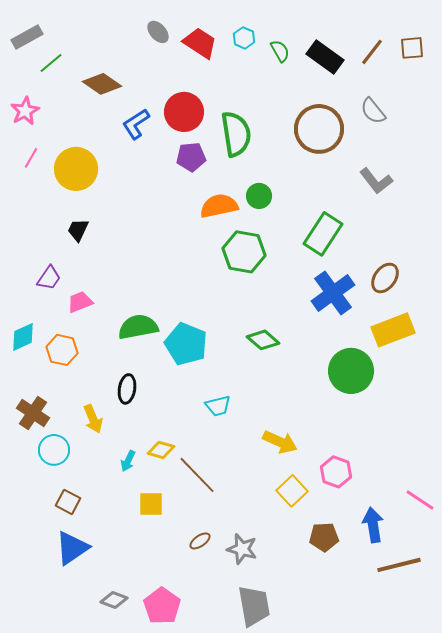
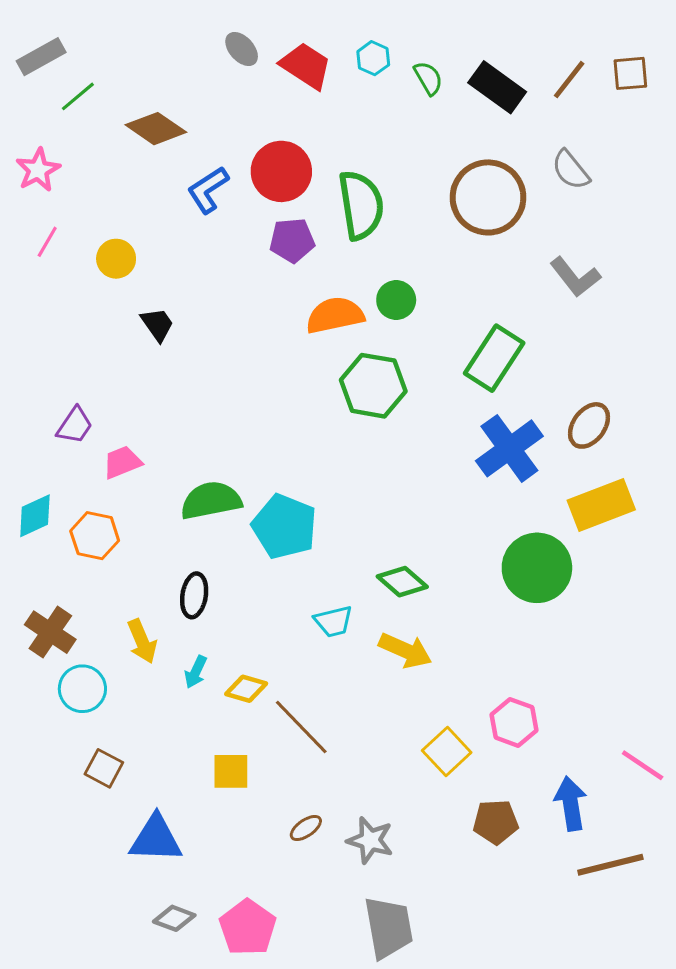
yellow circle: (76, 169) -> (116, 259), size x0.6
black trapezoid: (78, 230) -> (157, 324), moved, turned 120
green diamond: (263, 340) -> (402, 582), moved
yellow arrow: (280, 442) -> (405, 650), moved
cyan arrow: (128, 461) -> (196, 672), moved
blue triangle: (72, 548) -> (156, 839), moved, turned 36

